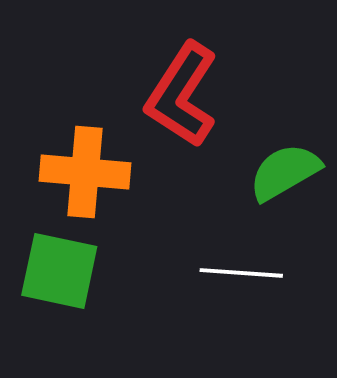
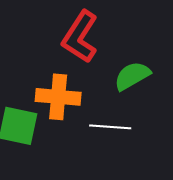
orange cross: (85, 172) -> (58, 97), moved

